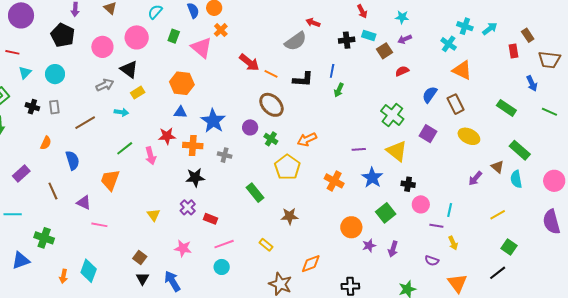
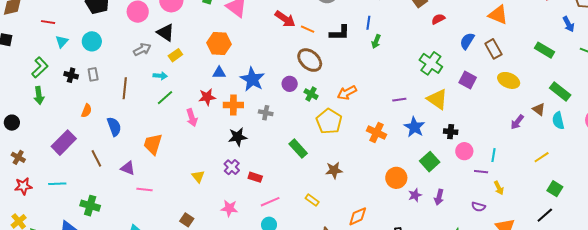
brown line: (85, 123) -> (125, 88), turned -50
green line: (125, 148) -> (165, 98), moved
purple rectangle: (21, 173) -> (64, 143), size x1.4

